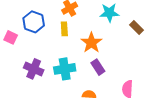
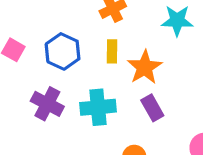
blue hexagon: (34, 22) -> (63, 51), moved
yellow rectangle: (64, 29) -> (112, 51), moved

